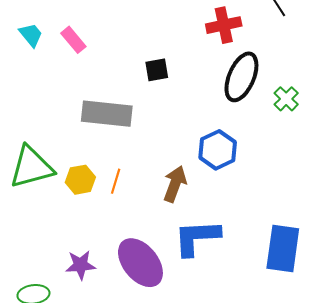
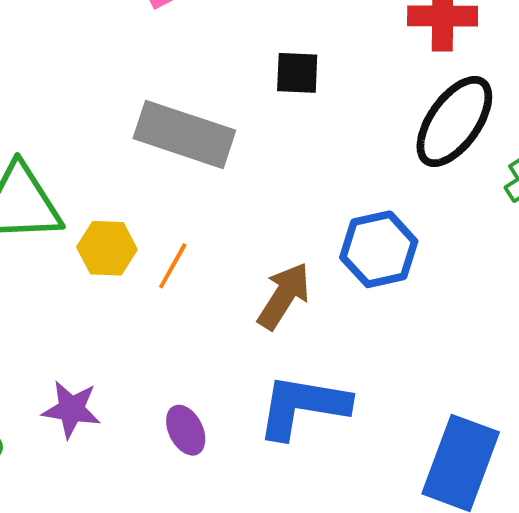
purple ellipse: (140, 263) -> (186, 430), size x0.5

